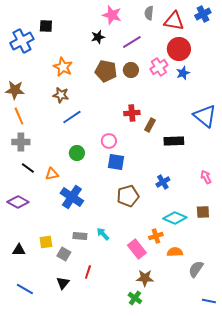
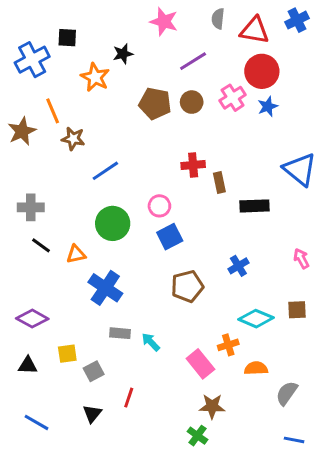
black star: (98, 37) -> (123, 54), moved
orange star: (63, 67) -> (95, 77), moved
brown star: (15, 90) -> (22, 131), turned -30
brown star: (61, 95) -> (73, 139), moved
orange line: (19, 116) -> (53, 111), moved
brown rectangle: (150, 125) -> (219, 182), turned -40
green circle: (77, 153) -> (113, 223), size x1.5
blue square: (116, 162) -> (170, 237), turned -36
purple diamond: (18, 202) -> (32, 319), moved
gray rectangle: (80, 236) -> (120, 333), moved
gray square: (64, 254) -> (94, 371), turned 32
blue line: (209, 301) -> (294, 440), moved

